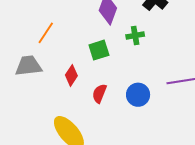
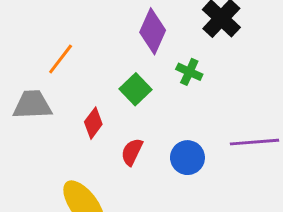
green cross: (135, 35) -> (189, 72), turned 30
green square: (99, 50) -> (136, 89), turned -30

